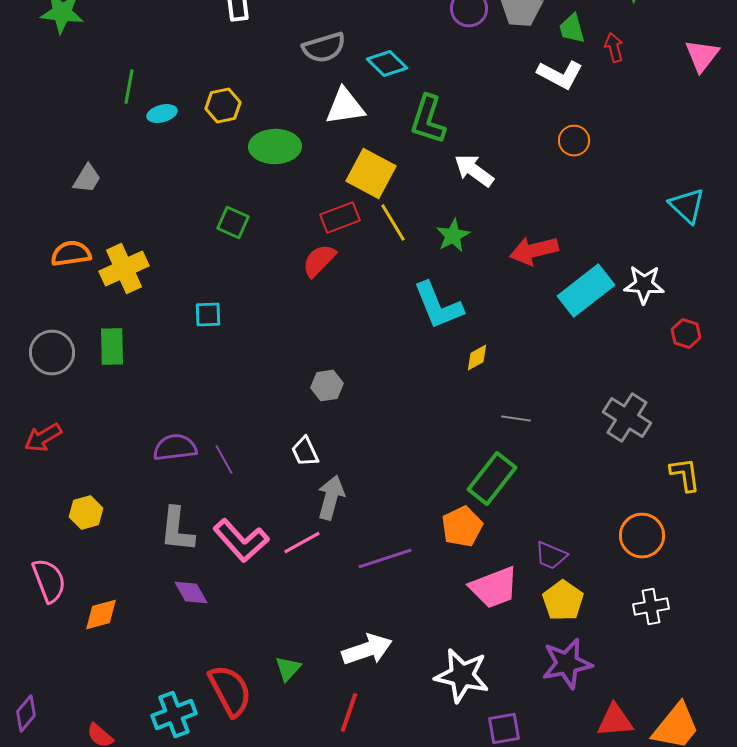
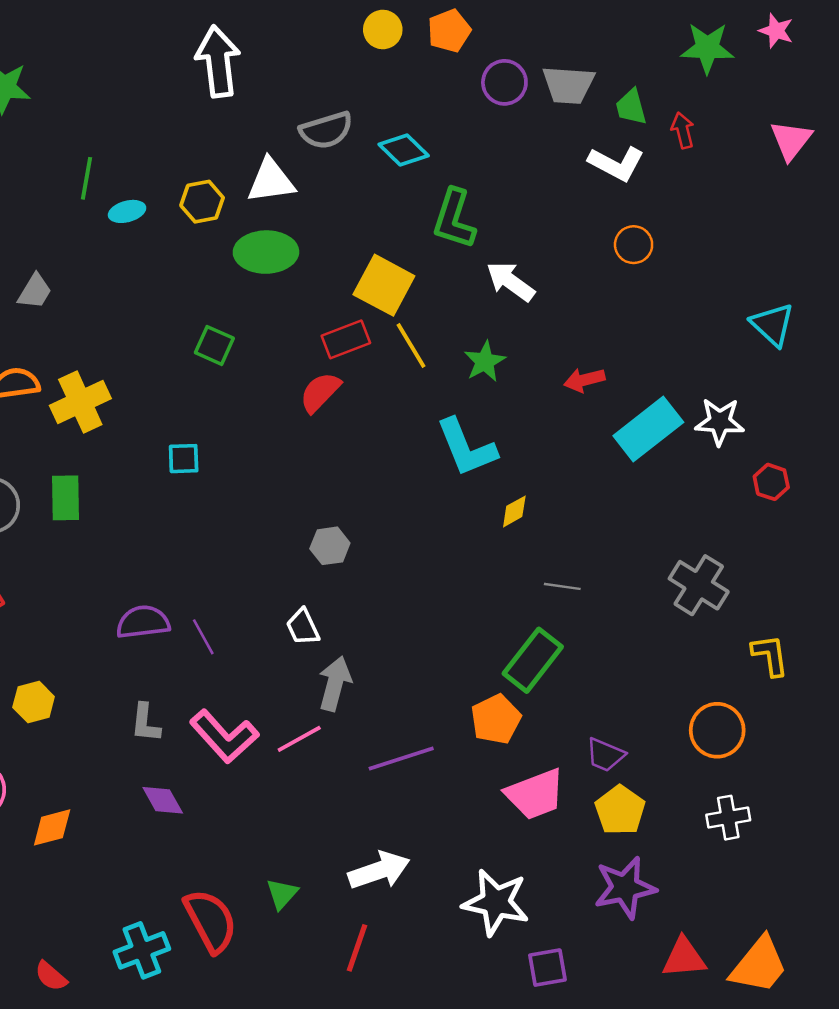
white triangle: (345, 106) -> (271, 181), moved
red arrow: (534, 250) -> (584, 380), size x0.7
gray L-shape: (177, 530) -> (145, 723), size x0.7

